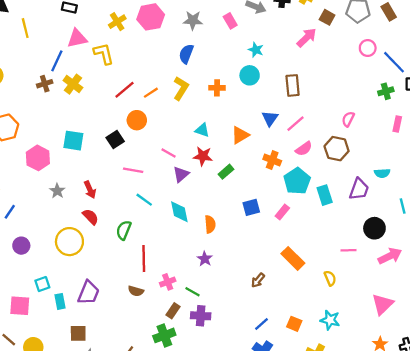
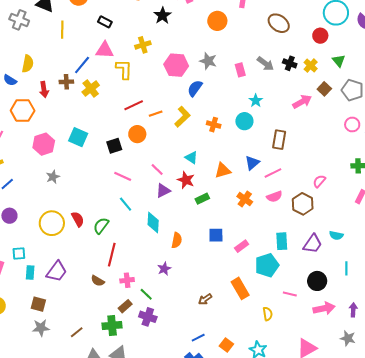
pink hexagon: (151, 17) -> (176, 65), moved
cyan pentagon: (297, 181) -> (267, 265), moved
red arrow: (90, 190) -> (44, 89), moved
red semicircle: (91, 217) -> (78, 219), moved

